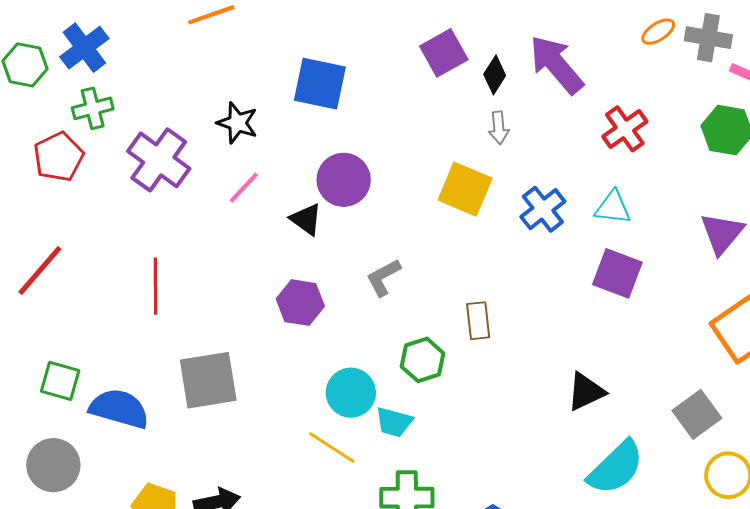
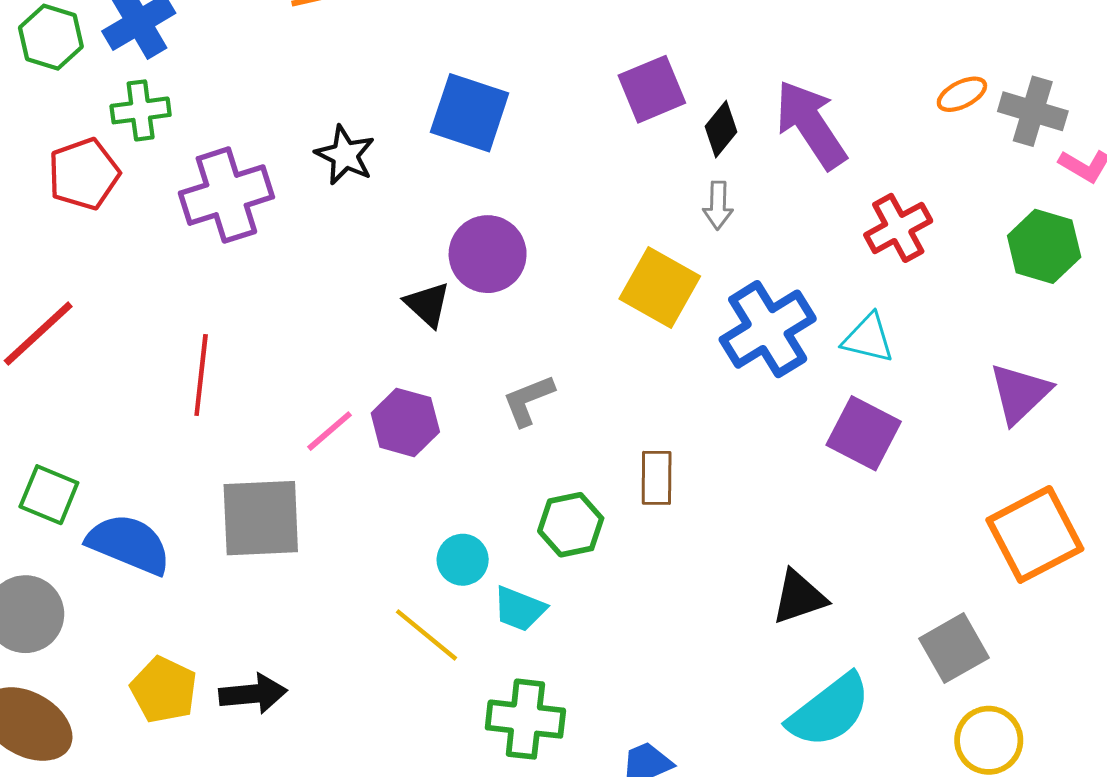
purple cross: (159, 160) -> (226, 195), turned 30
pink line: (244, 188) -> (330, 431), moved
blue cross: (543, 209) -> (768, 329), size x1.4
cyan circle: (351, 393) -> (463, 560), size x0.7

